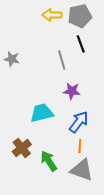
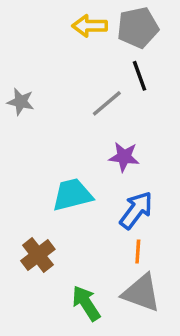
gray line: (62, 60) -> (107, 103), turned 66
green arrow: (49, 161) -> (86, 303), moved

